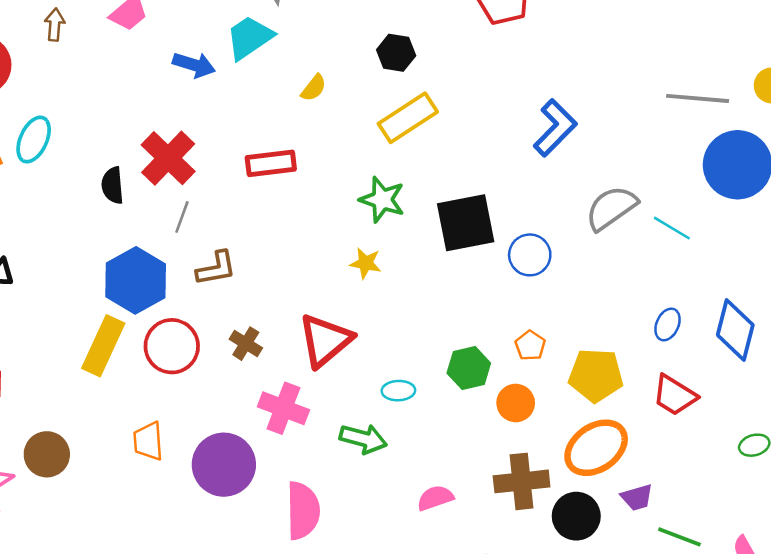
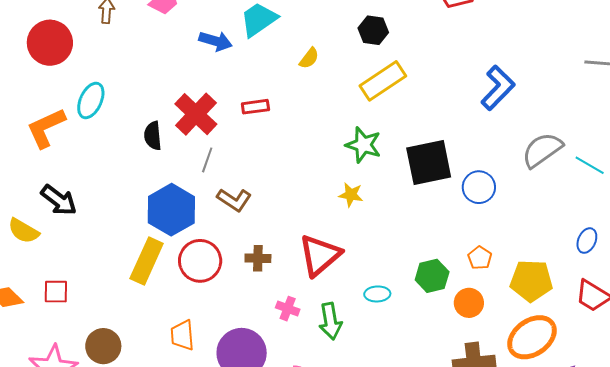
red rectangle: (271, 163) -> (255, 107), moved, size x0.7
brown L-shape: (216, 268) -> (234, 200), turned 44
brown cross: (246, 344) -> (258, 258), turned -30
pink cross: (283, 408) -> (288, 309), size x0.6
green arrow: (363, 439) -> (330, 321), moved, turned 66

